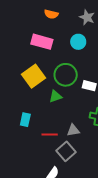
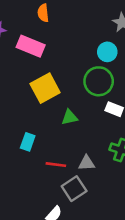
orange semicircle: (51, 14) -> (43, 13), moved, turned 64
pink rectangle: (42, 42) -> (31, 46), moved
green circle: (66, 75) -> (99, 81), moved

